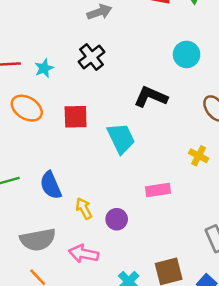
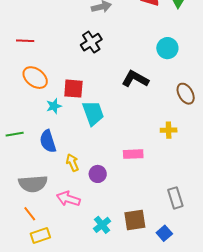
cyan star: (44, 68) -> (54, 106), moved
cyan trapezoid: (121, 138) -> (93, 113), moved
yellow cross: (199, 156) -> (169, 130), turned -35

